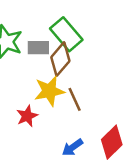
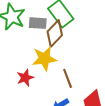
brown line: (75, 99) -> (68, 78), moved

